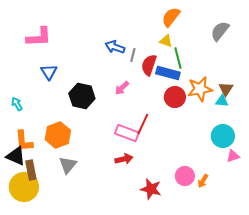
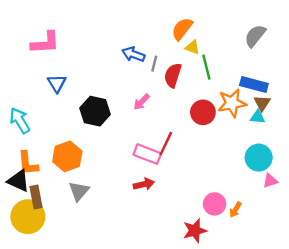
orange semicircle: (171, 17) -> (182, 29), moved
blue rectangle: (168, 73) -> (254, 84), moved
cyan arrow: (17, 104) -> (20, 120), size x1.6
red star: (151, 189) -> (195, 231), moved, turned -30

